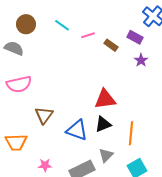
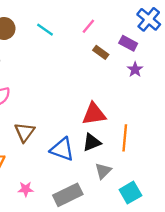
pink line: (88, 35) -> (88, 26), moved, turned -32
orange line: (131, 133) -> (125, 138), moved
gray triangle: (106, 155) -> (103, 171), moved

